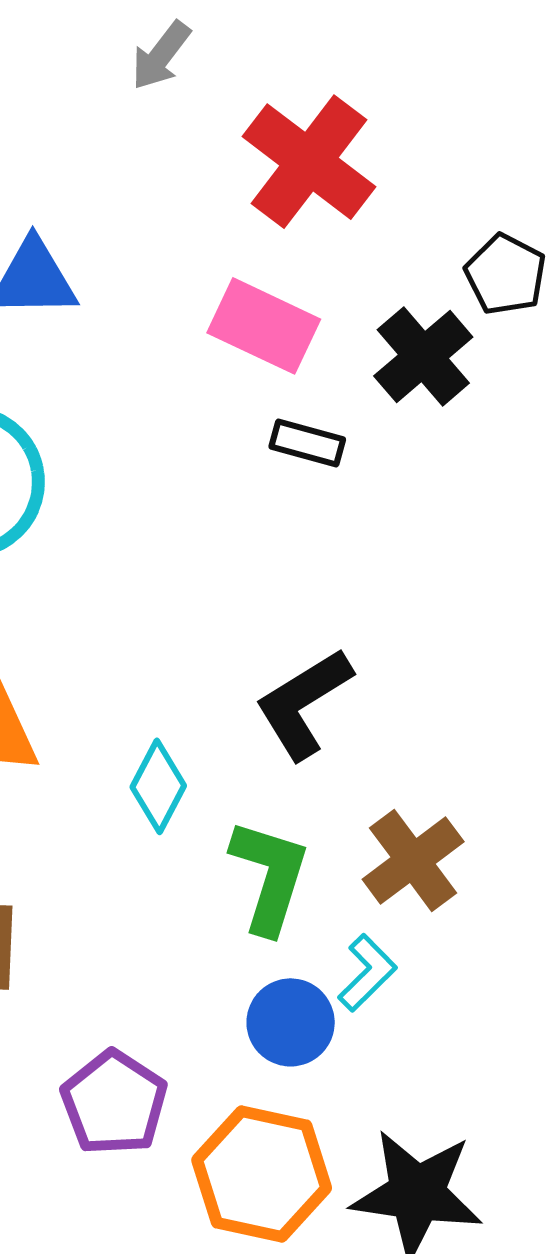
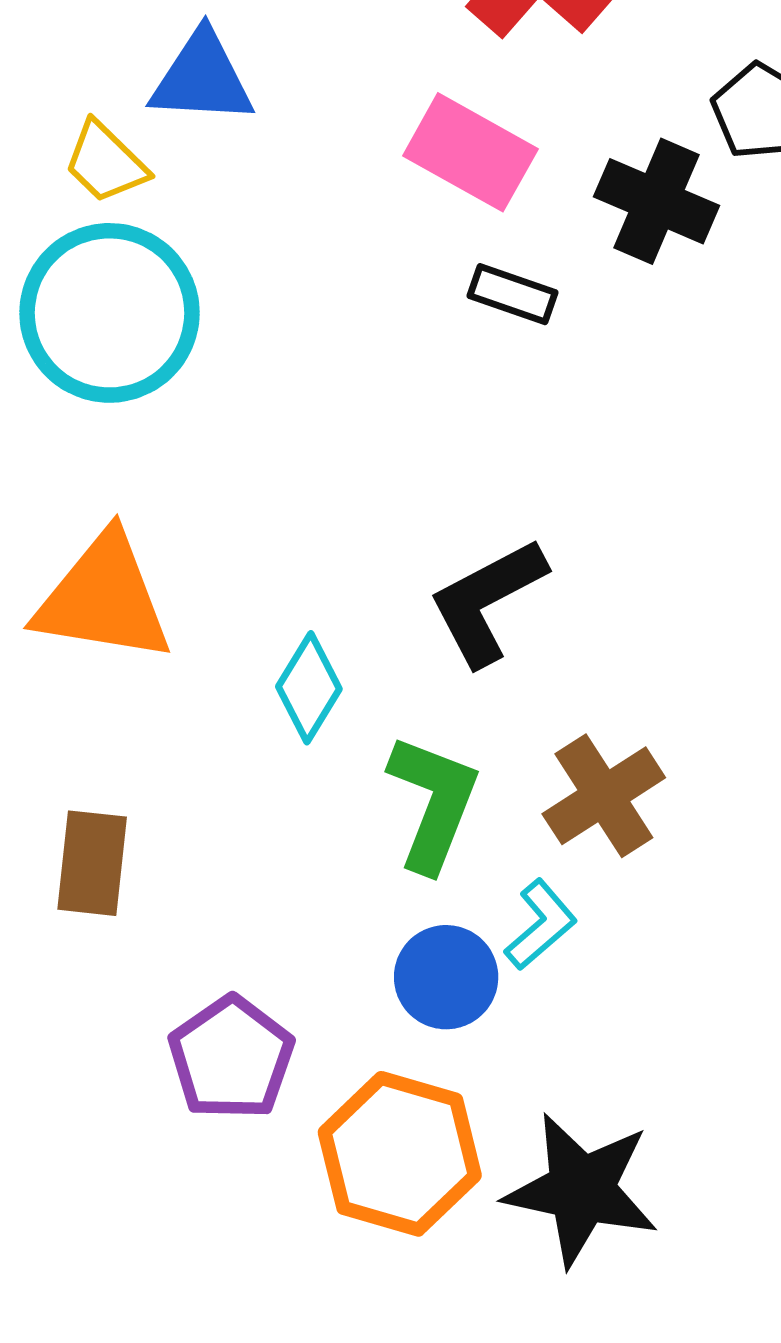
black cross: (423, 356) -> (657, 201), turned -30

